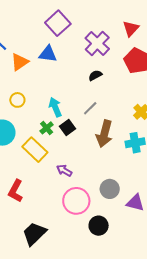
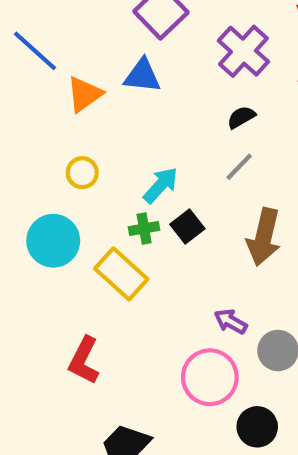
cyan arrow: (55, 107) -> (161, 185), turned 66
gray line: (90, 108) -> (239, 167), moved
green cross: (47, 128) -> (144, 229), turned 32
purple arrow: (64, 170) -> (231, 322), moved

